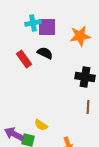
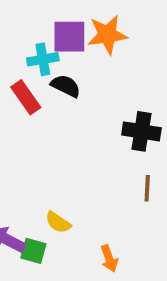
cyan cross: (33, 23) -> (43, 59), moved
orange star: (80, 36) -> (107, 35), moved

